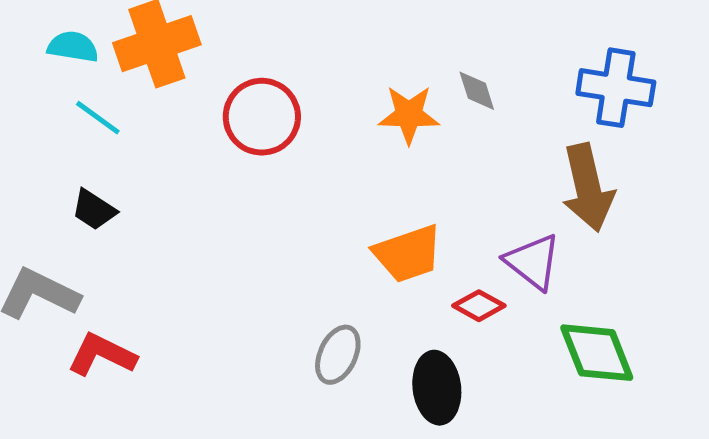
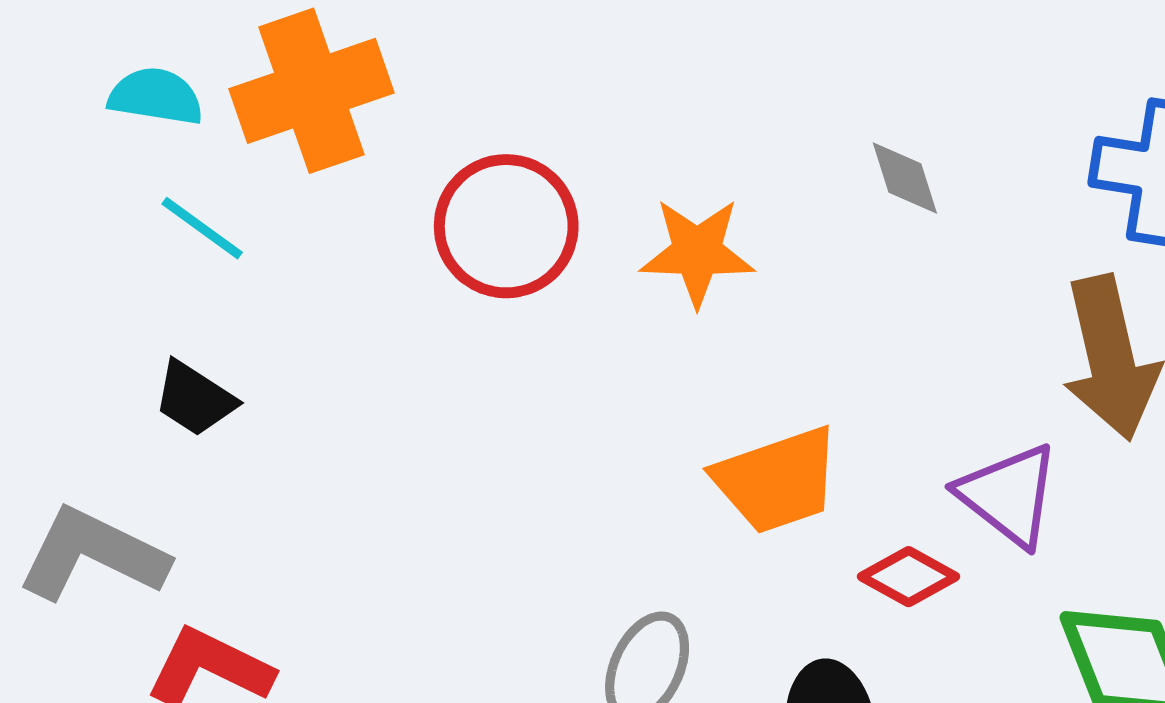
orange star: (409, 115) -> (697, 252), moved

